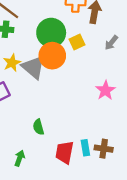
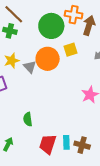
green circle: (51, 33) -> (51, 26), moved
gray triangle: (33, 67) -> (30, 67), size x0.6

